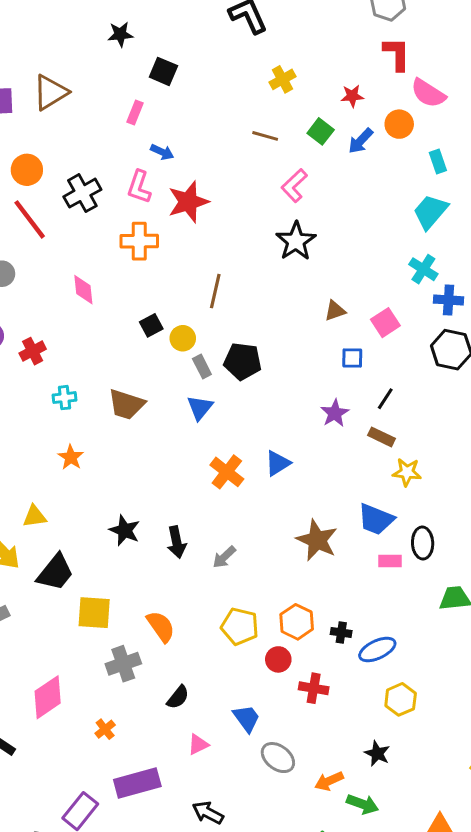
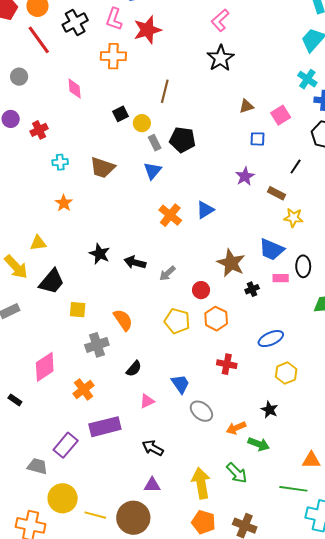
black line: (385, 399) -> (296, 167), moved
black arrow: (177, 542) -> (135, 262), turned 115
yellow square: (94, 613) -> (78, 310), size x0.7
black cross: (341, 632) -> (252, 289), moved, turned -32
red circle: (278, 659) -> (201, 290), moved
orange cross: (105, 729) -> (84, 389), size x1.5

